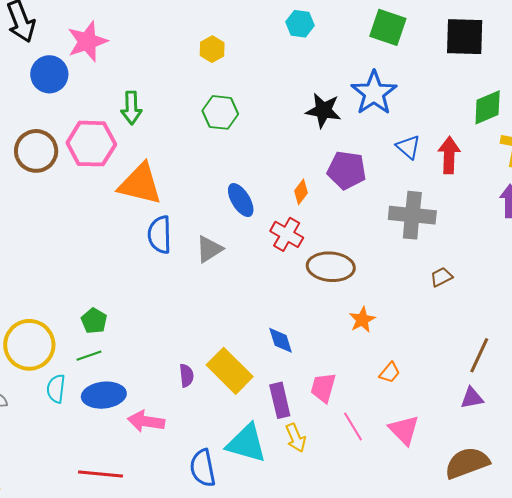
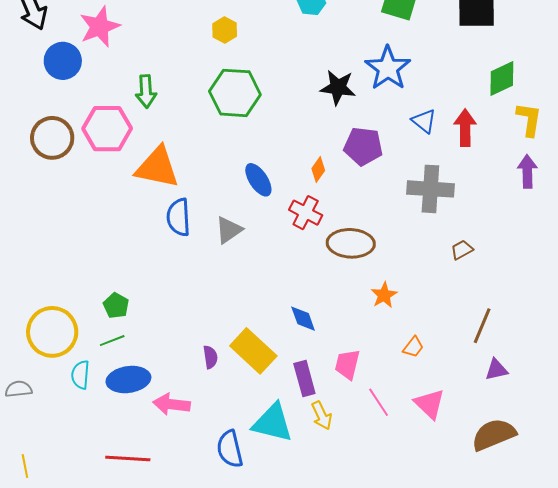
green hexagon: (220, 112) -> (235, 93), size x1.4
brown line: (479, 355) -> (482, 326), moved

